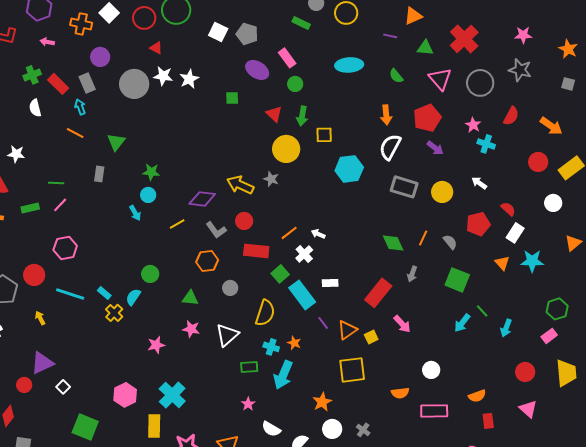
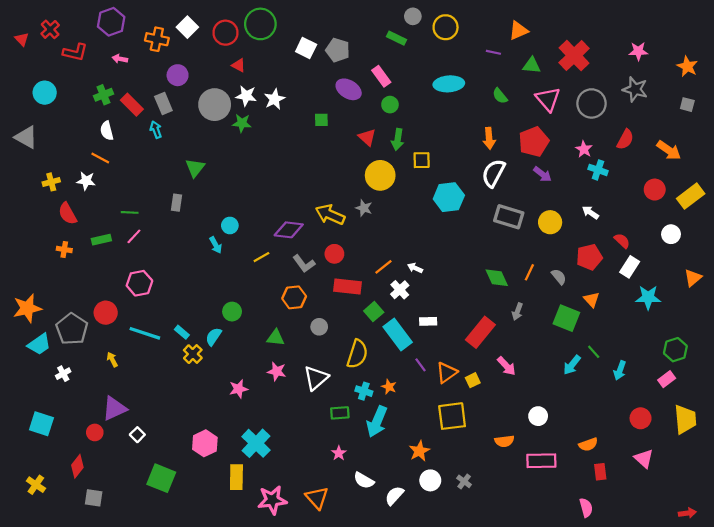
orange line: (75, 133) -> (100, 158), moved
green star: (151, 172) -> (242, 123), moved
orange triangle: (502, 263) -> (591, 300), moved

